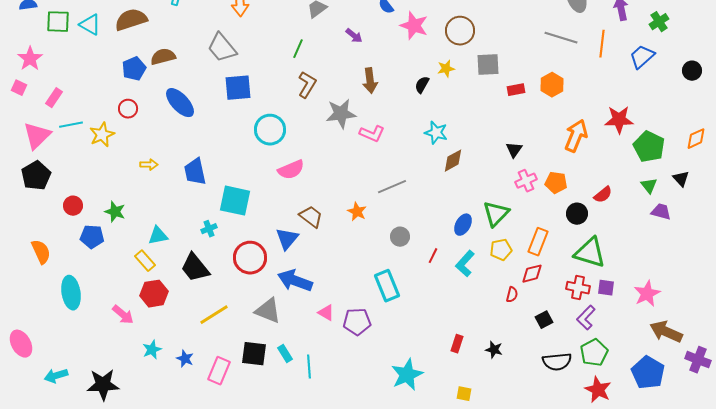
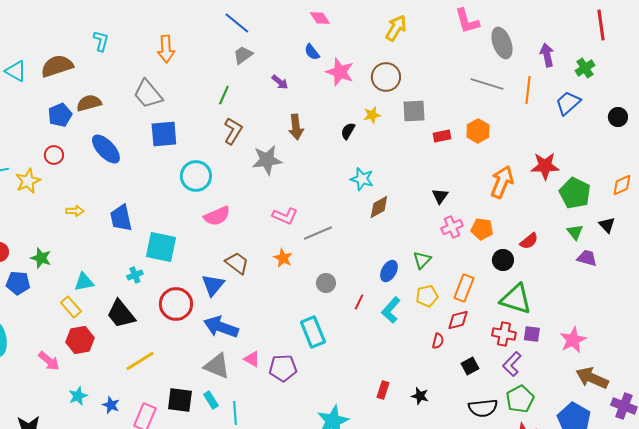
pink L-shape: (372, 134) -> (285, 216), moved
green triangle: (496, 214) -> (422, 260), size x0.7
gray triangle: (268, 311) -> (217, 366), moved

